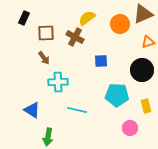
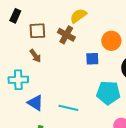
orange circle: (120, 24) -> (111, 41), moved
cyan cross: (58, 82) -> (18, 80), moved
blue triangle: (32, 110) -> (35, 103), moved

